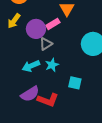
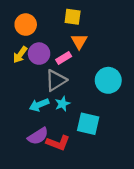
purple circle: (36, 29) -> (39, 54), moved
gray triangle: (46, 44) -> (56, 80), size x1.5
cyan square: (75, 83) -> (88, 124), size x1.5

